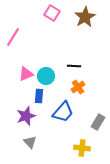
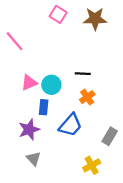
brown star: (85, 17) -> (95, 19), turned 30
pink line: (13, 37) -> (15, 41), turned -72
yellow cross: (82, 148) -> (92, 165), turned -35

